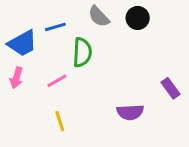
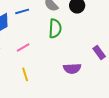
green semicircle: (82, 52) -> (55, 28), moved

